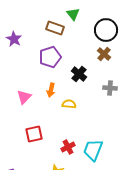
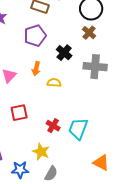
gray cross: (110, 88) -> (95, 67), size x1.6
red cross: (68, 147) -> (53, 126), turned -32

